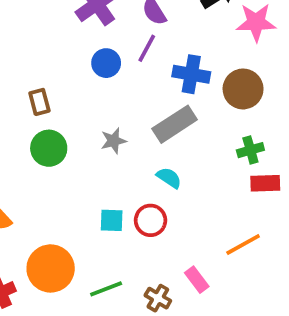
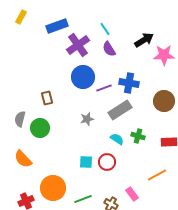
purple line: (147, 48) -> (104, 88), moved, turned 42
blue circle: (106, 63) -> (83, 77), size x1.5
brown circle: (243, 89) -> (164, 101), moved
green circle: (49, 148) -> (40, 128), moved
green cross: (250, 150) -> (138, 136), moved, turned 32

